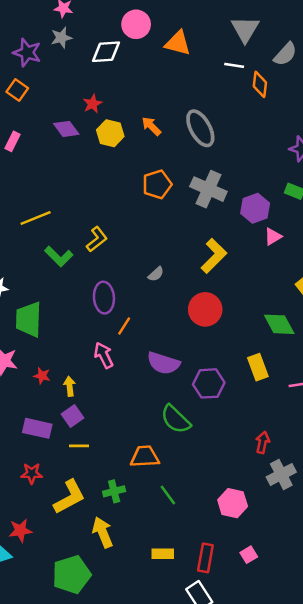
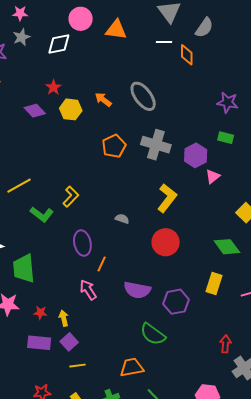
gray semicircle: (156, 274) -> (122, 219), turned -112
yellow rectangle: (258, 367) -> (214, 284), turned 45
purple rectangle: (37, 428) -> (39, 343), moved

